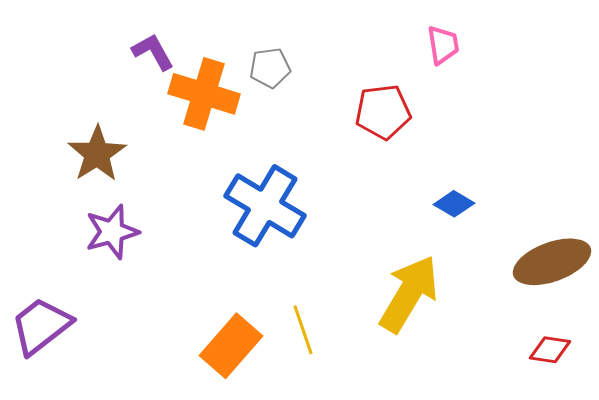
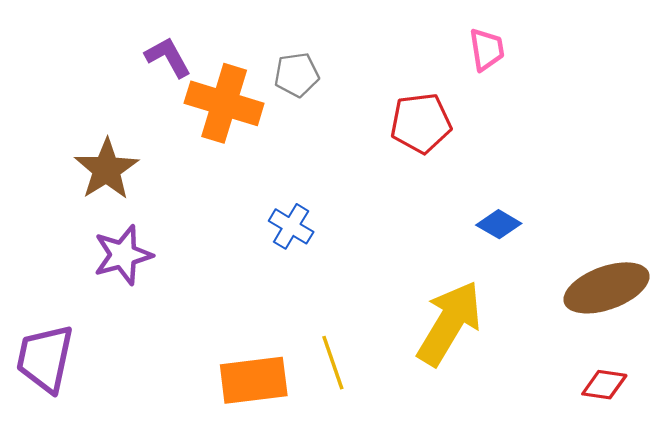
blue cross: (265, 206) -> (291, 226), size x0.5
purple trapezoid: (41, 326) -> (45, 358), turned -40
orange rectangle: (231, 346) -> (254, 380), turned 42

